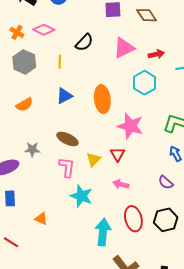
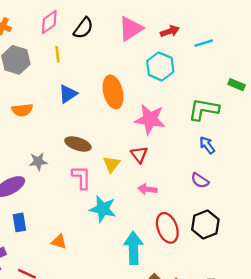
pink diamond: (44, 30) -> (49, 22), moved, turned -55
orange semicircle: (24, 105) -> (22, 110), turned 30

